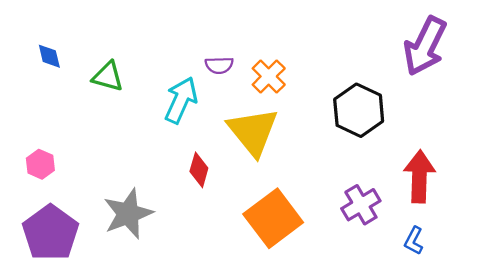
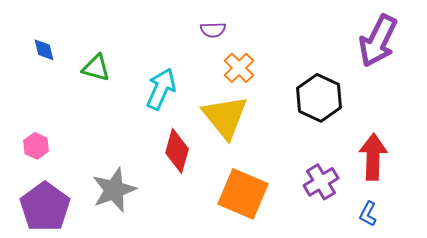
purple semicircle: (219, 65) -> (213, 30), moved
red diamond: (199, 170) -> (177, 151), size x1.4
orange square: (273, 218) -> (243, 194), turned -30

